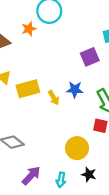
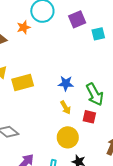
purple square: (90, 57) -> (77, 19), moved
yellow arrow: (54, 98) -> (66, 107), moved

